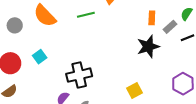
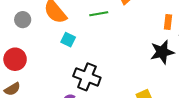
cyan square: (40, 57) -> (68, 40), moved, turned -32
black cross: (79, 75) -> (87, 77), turned 30

